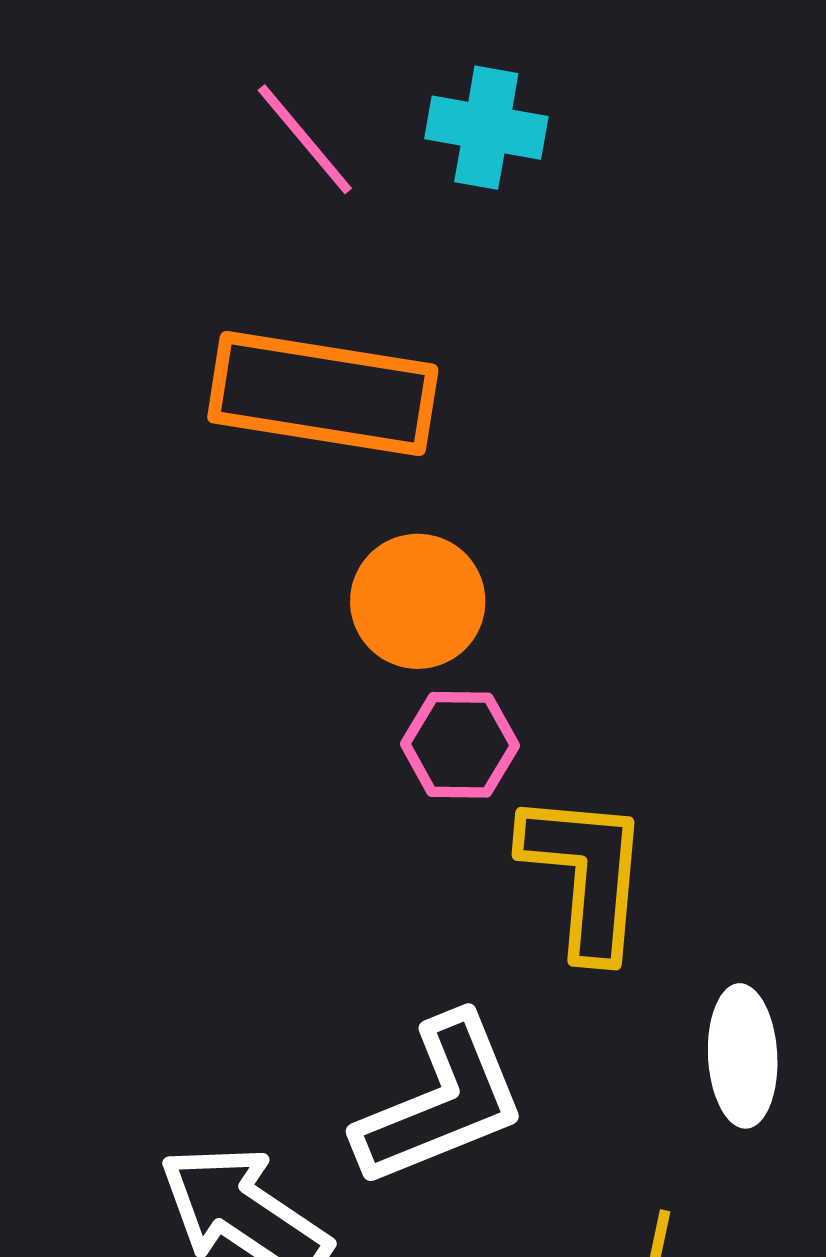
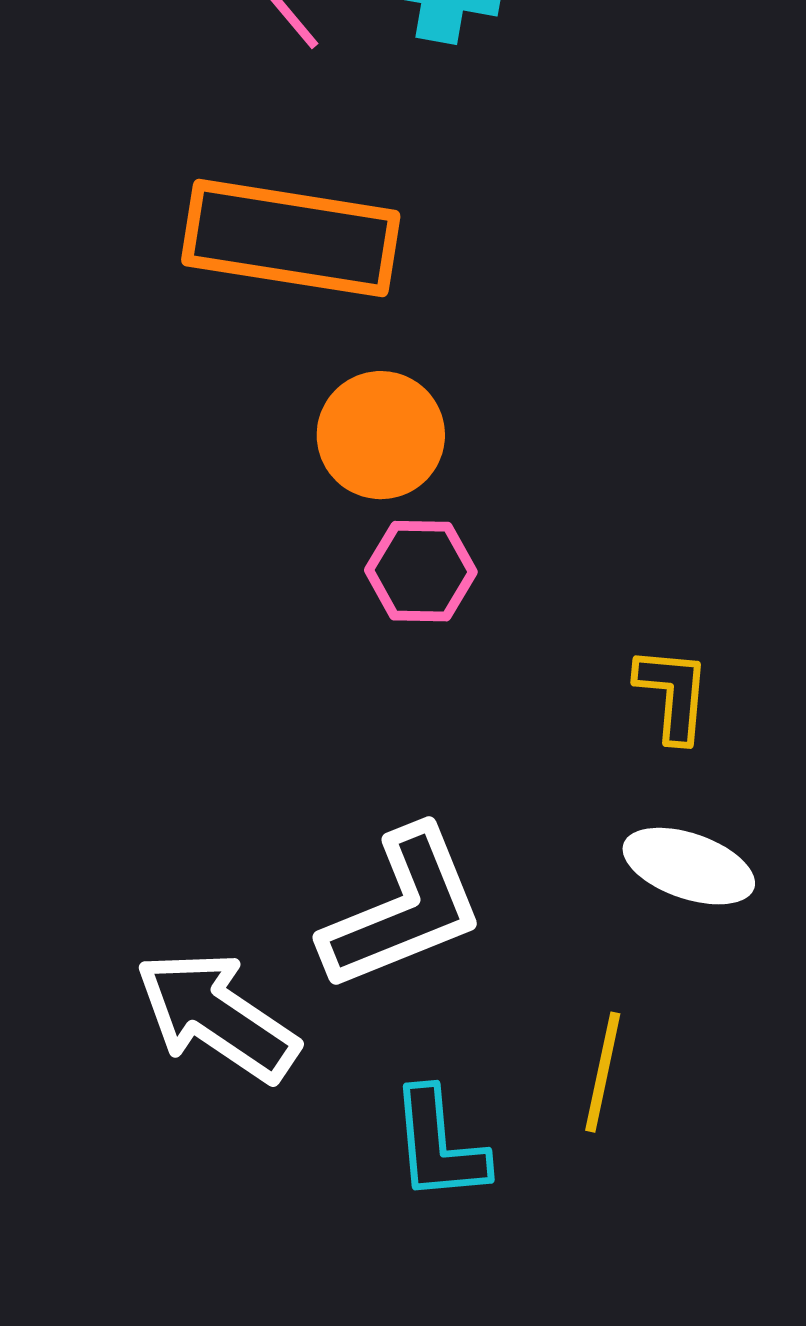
yellow L-shape: (585, 875) -> (673, 694), moved, size x0.6
white ellipse: (743, 1056) -> (689, 866), turned -68

